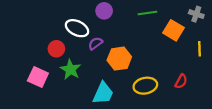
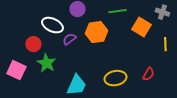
orange hexagon: (119, 59) -> (96, 32), moved

